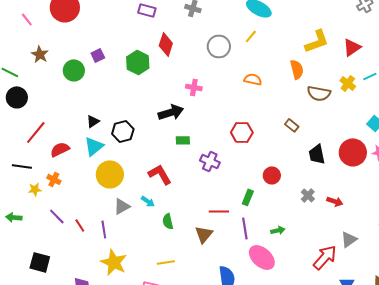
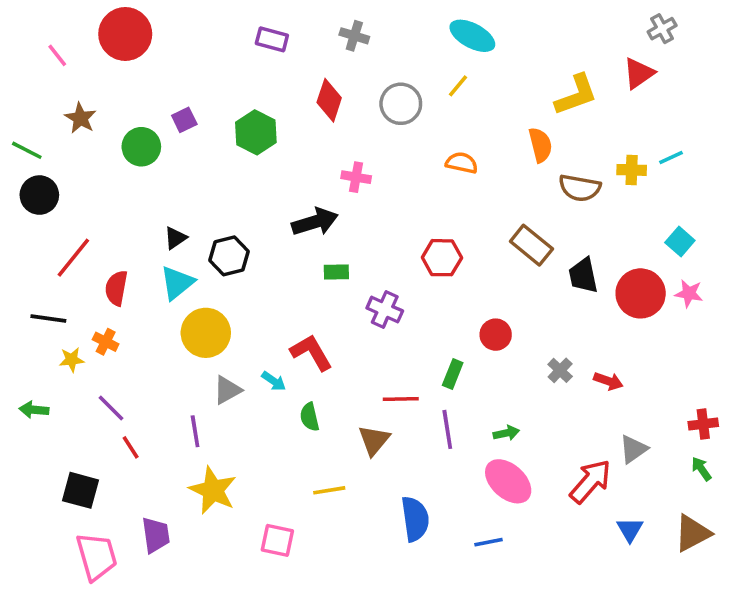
red diamond: (166, 44) -> (329, 100), moved
red triangle: (352, 47) -> (639, 73), moved
yellow cross: (348, 83) -> (632, 170), turned -35
brown rectangle: (292, 125) -> (531, 245), size x1.6
red semicircle: (60, 149) -> (116, 288), turned -54
black trapezoid: (317, 154) -> (583, 276), moved
red L-shape: (160, 174) -> (311, 352), moved
red line: (80, 225) -> (131, 447), moved
pink ellipse: (262, 257) -> (508, 481), moved
yellow line: (166, 262) -> (329, 490), moved

